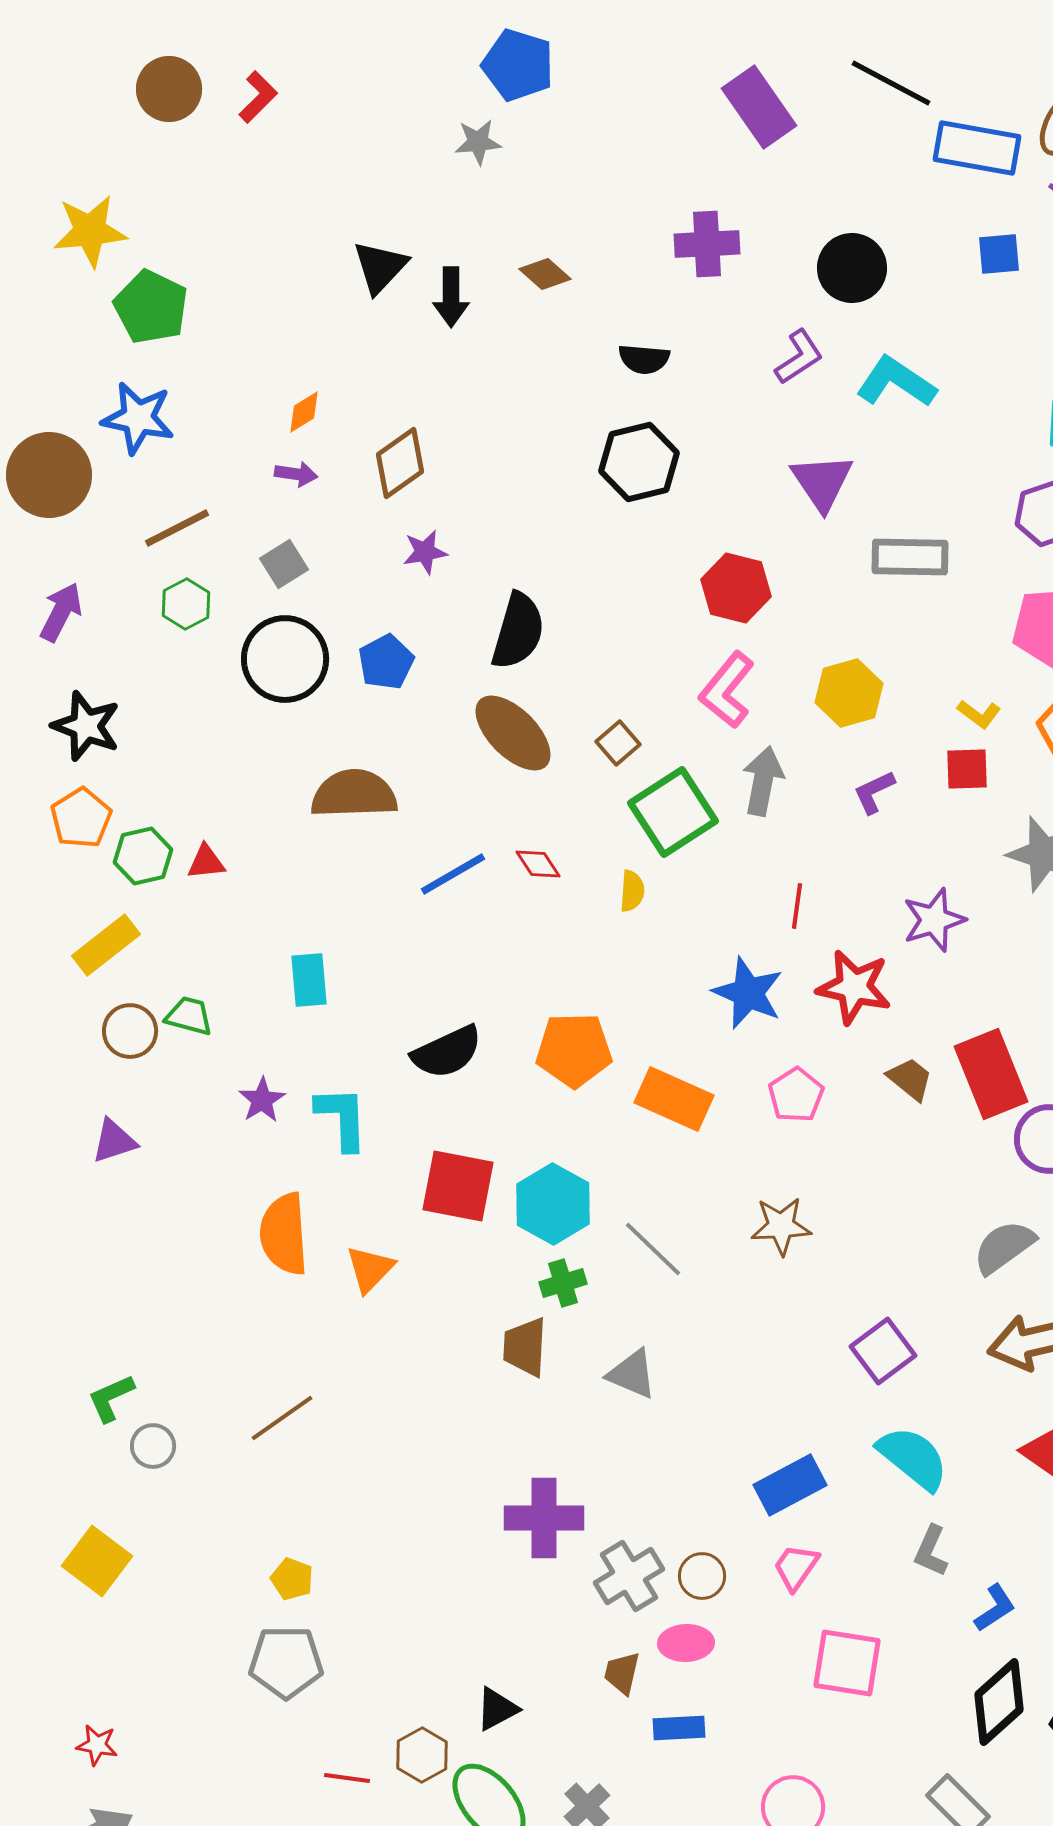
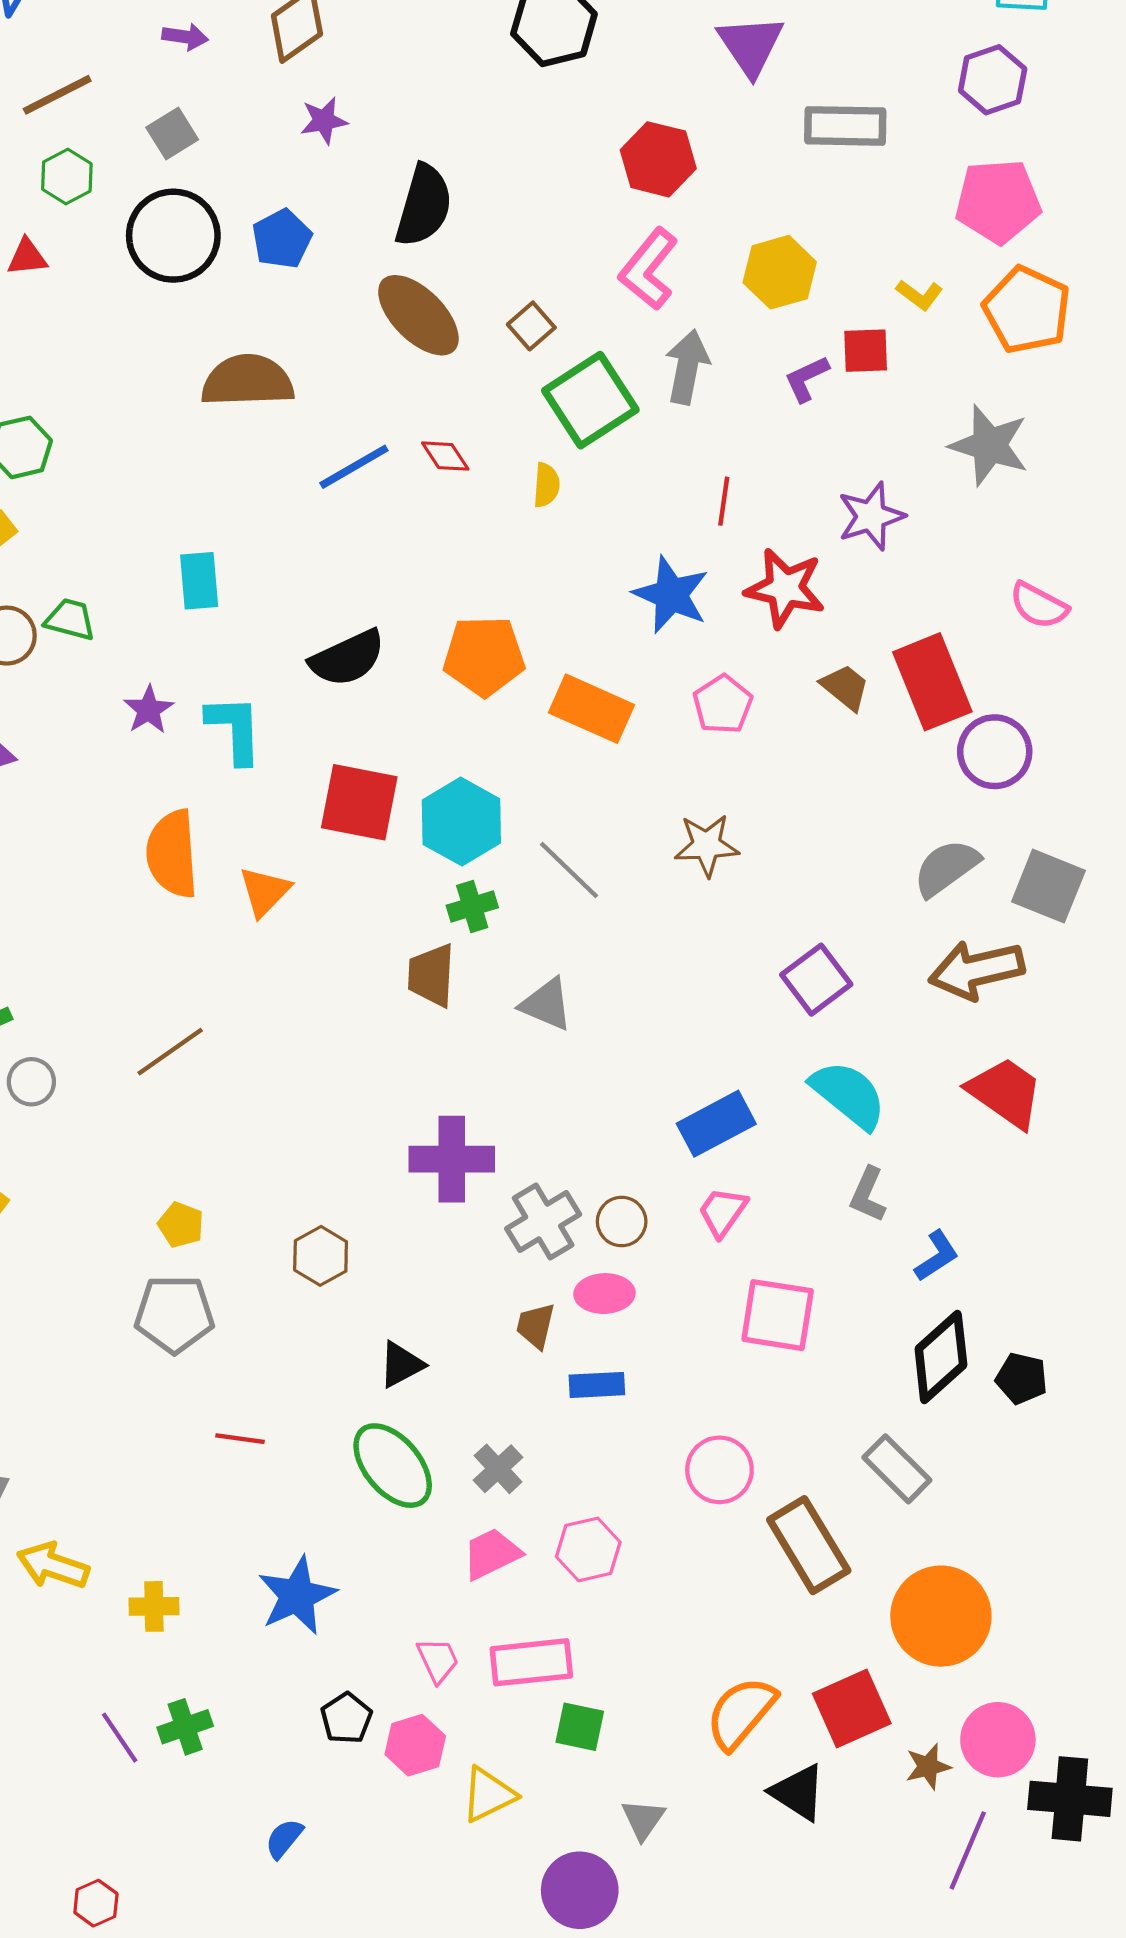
red square: (967, 769) -> (866, 351), moved
red triangle: (206, 862) -> (27, 257), moved
brown hexagon: (422, 1755) -> (321, 1256), moved

